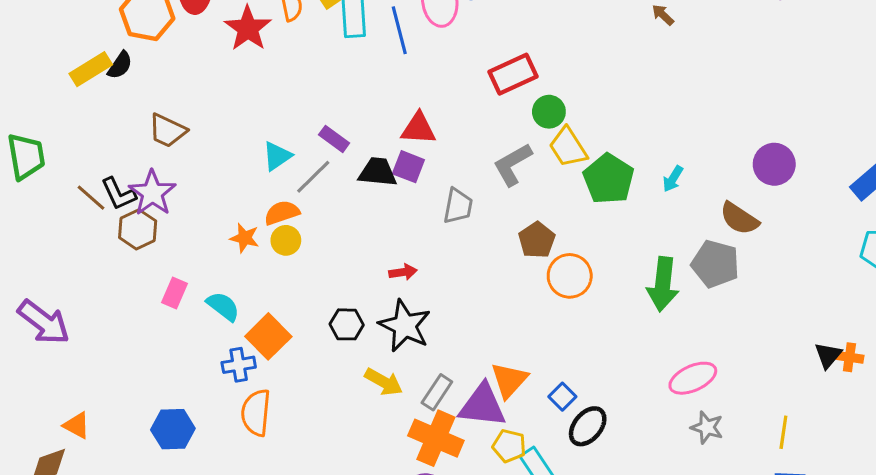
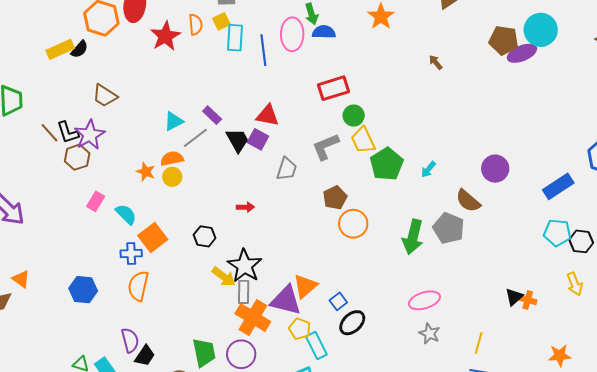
black trapezoid: (378, 172) -> (238, 140), turned 48
black star: (405, 326) -> (245, 266), moved
gray rectangle: (437, 392) -> (244, 292), moved, turned -40

